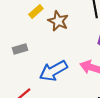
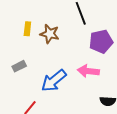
yellow rectangle: (36, 12) -> (27, 29), turned -32

